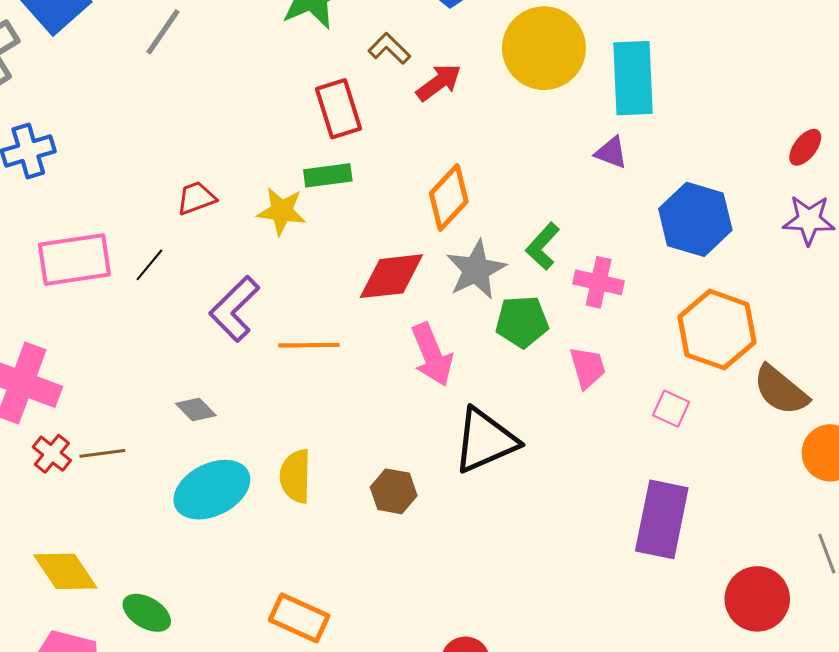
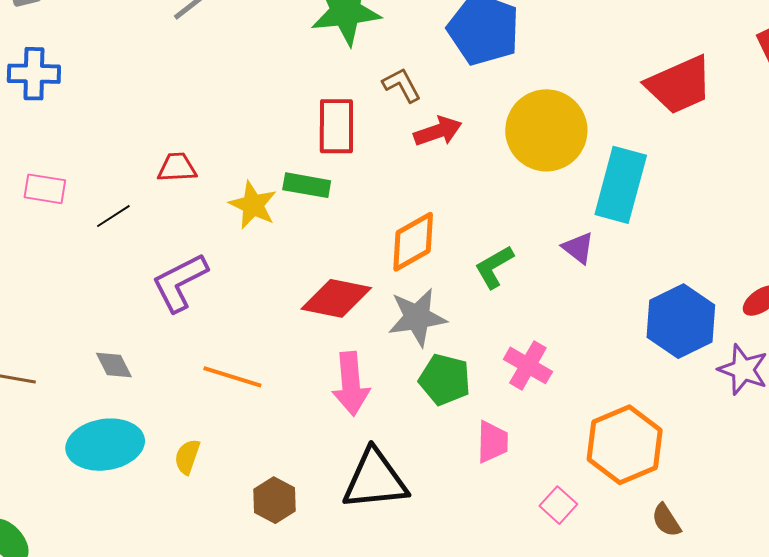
blue hexagon: (695, 219) -> (681, 321), moved
green L-shape: (543, 246) -> (494, 267), moved
pink rectangle: (74, 260) -> (45, 189), size x0.6
orange line: (309, 345) -> (232, 377), moved
brown semicircle: (781, 390) -> (666, 520), size x0.6
yellow semicircle: (295, 476) -> (187, 457), size x0.7

